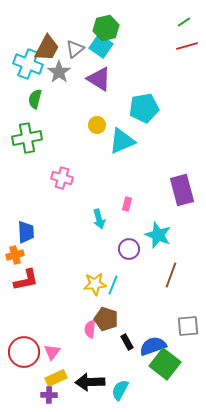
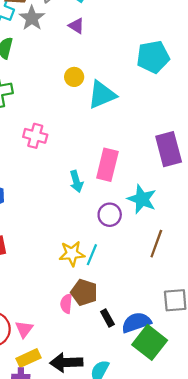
purple triangle: (99, 79) -> (76, 26), size x0.6
cyan pentagon: (144, 108) -> (153, 57), moved
pink rectangle: (127, 204) -> (107, 165), size x2.0

